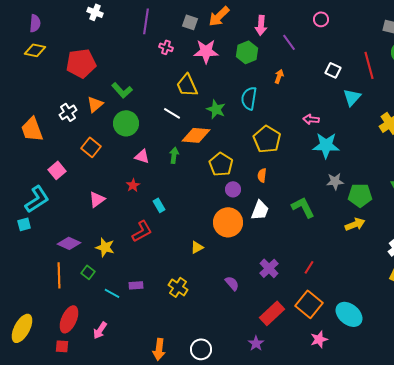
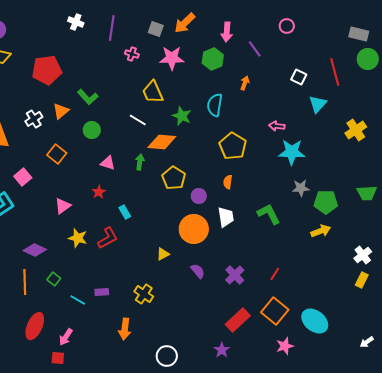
white cross: (95, 12) -> (76, 22), moved
green circle: (126, 123) -> (92, 130), size x0.7
yellow pentagon: (221, 164) -> (174, 178), moved
white trapezoid: (260, 210) -> (226, 217), turned -30
yellow star: (105, 247) -> (78, 238), moved
purple semicircle: (232, 283) -> (198, 271), moved
red square: (62, 346) -> (58, 358), moved
orange arrow: (159, 349) -> (125, 329), moved

